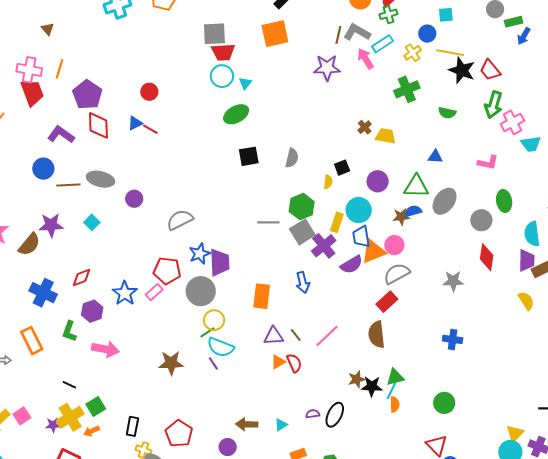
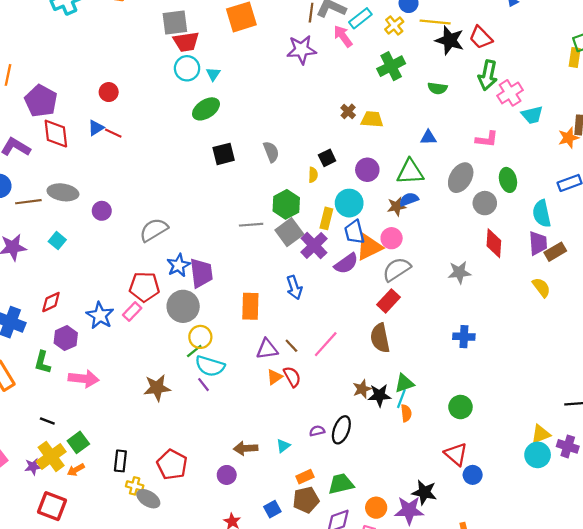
gray semicircle: (292, 158) -> (271, 152), turned -30
gray ellipse: (445, 201) -> (461, 178), moved
yellow triangle: (515, 433) -> (541, 434), turned 30

